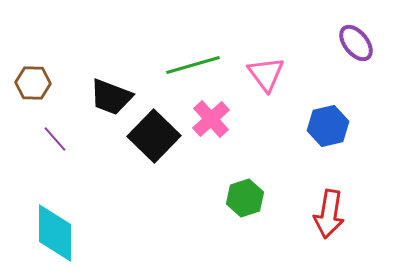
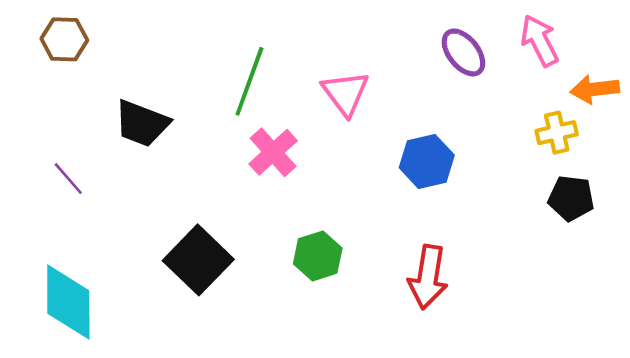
green line: (193, 65) -> (249, 81), turned -54
brown hexagon: (33, 83) -> (64, 39), moved
black square: (154, 136) -> (198, 260), moved

